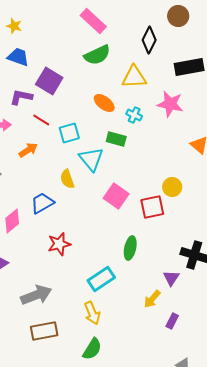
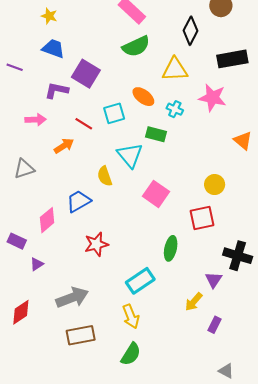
red line: (41, 120) -> (84, 124), moved
cyan square: (69, 133) -> (114, 113), moved
red square: (152, 207) -> (202, 218), moved

